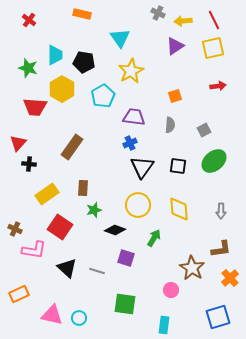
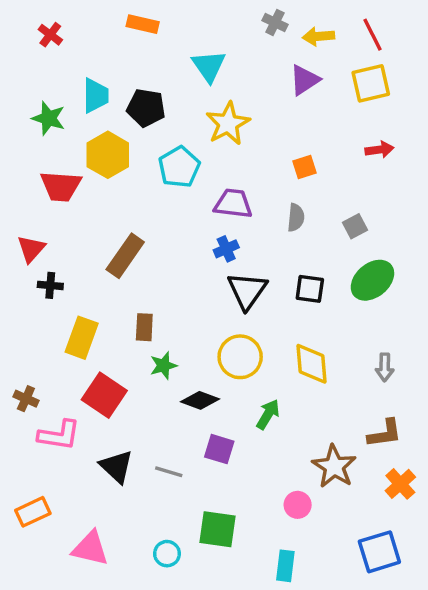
yellow rectangle: (47, 194) -> (82, 338), turned -35
cyan circle: (79, 318) -> (167, 554), moved

